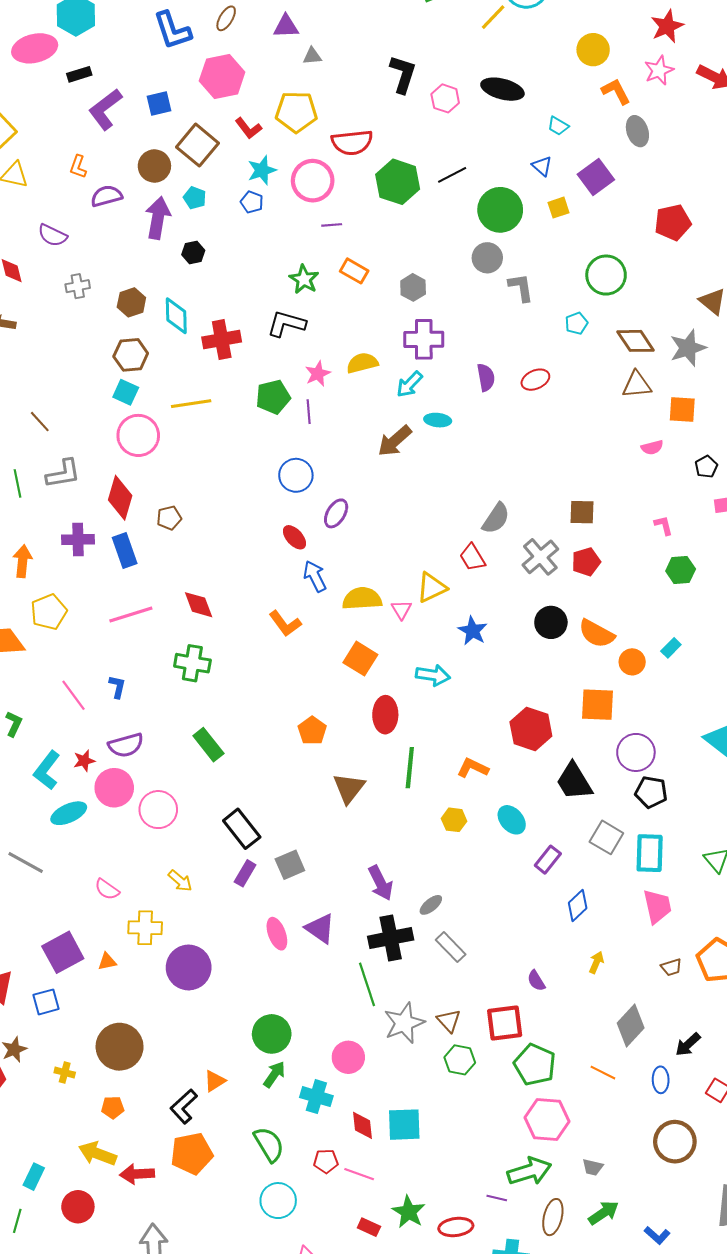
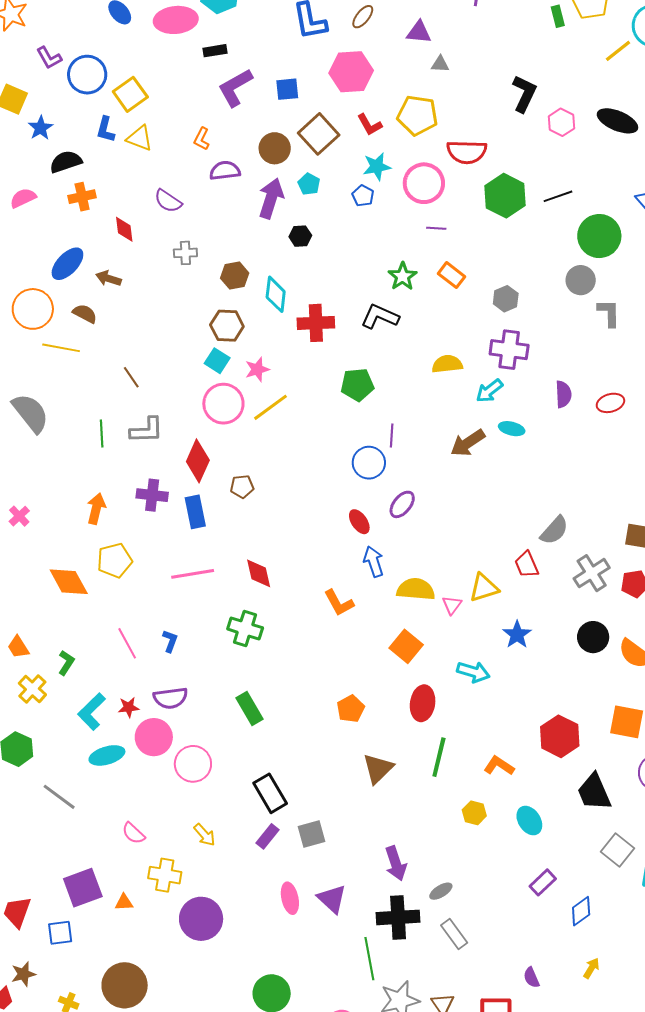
pink star: (318, 374) -> (257, 369), moved
yellow line: (191, 404) -> (270, 407), moved, turned -36
purple line: (309, 412) -> (392, 435), moved
purple rectangle: (548, 860) -> (543, 882), moved

